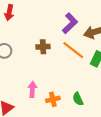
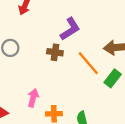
purple L-shape: (70, 23) -> (70, 29), moved

